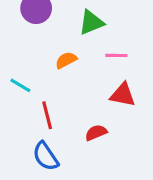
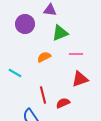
red triangle: (123, 95) -> (80, 79), turned -30
red line: (47, 115) -> (43, 95), moved

